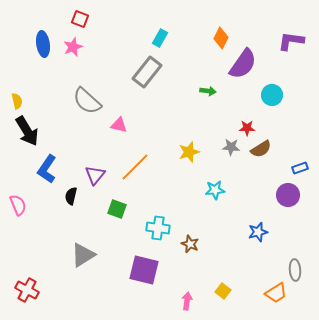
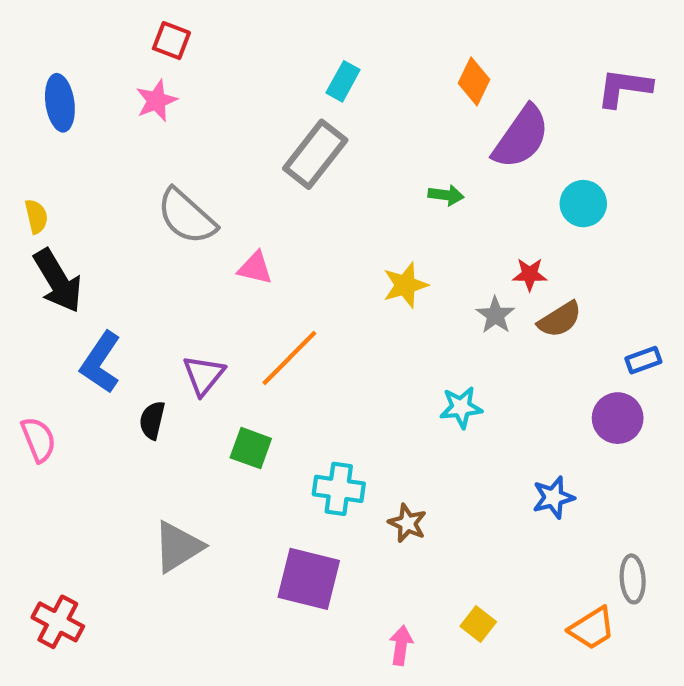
blue ellipse: (43, 44) -> (60, 103), moved
gray star: (231, 147) -> (495, 315), turned 30
yellow star: (189, 152) -> (405, 285), moved

